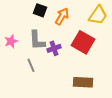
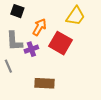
orange arrow: (62, 16) -> (39, 27), moved
brown rectangle: (83, 82) -> (44, 83), moved

